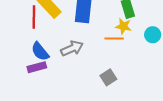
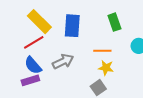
red line: (34, 17) -> (34, 42), moved, turned 60
yellow star: (123, 26) -> (106, 68), moved

